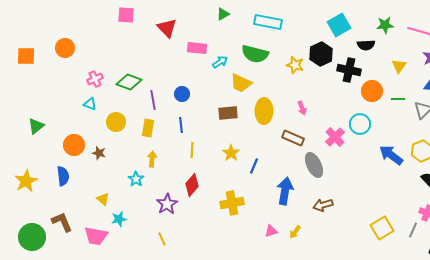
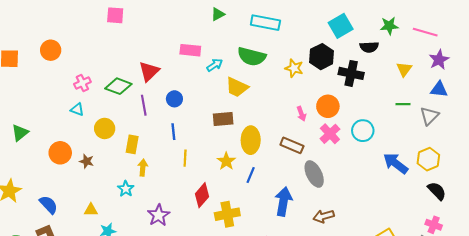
red triangle: (167, 28) -> (149, 71), moved, turned 30
orange circle: (372, 91) -> (328, 106), moved
yellow ellipse: (264, 111) -> (251, 140), moved
yellow rectangle: (148, 128) -> (132, 144), moved
pink cross: (335, 137) -> (330, 134), moved
blue semicircle: (63, 176) -> (49, 205), moved, turned -36
red diamond: (192, 185) -> (202, 195), moved
yellow triangle: (103, 199) -> (91, 210), turned -40

